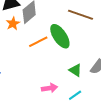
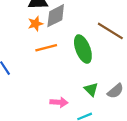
orange line: (38, 42) -> (46, 48), moved

